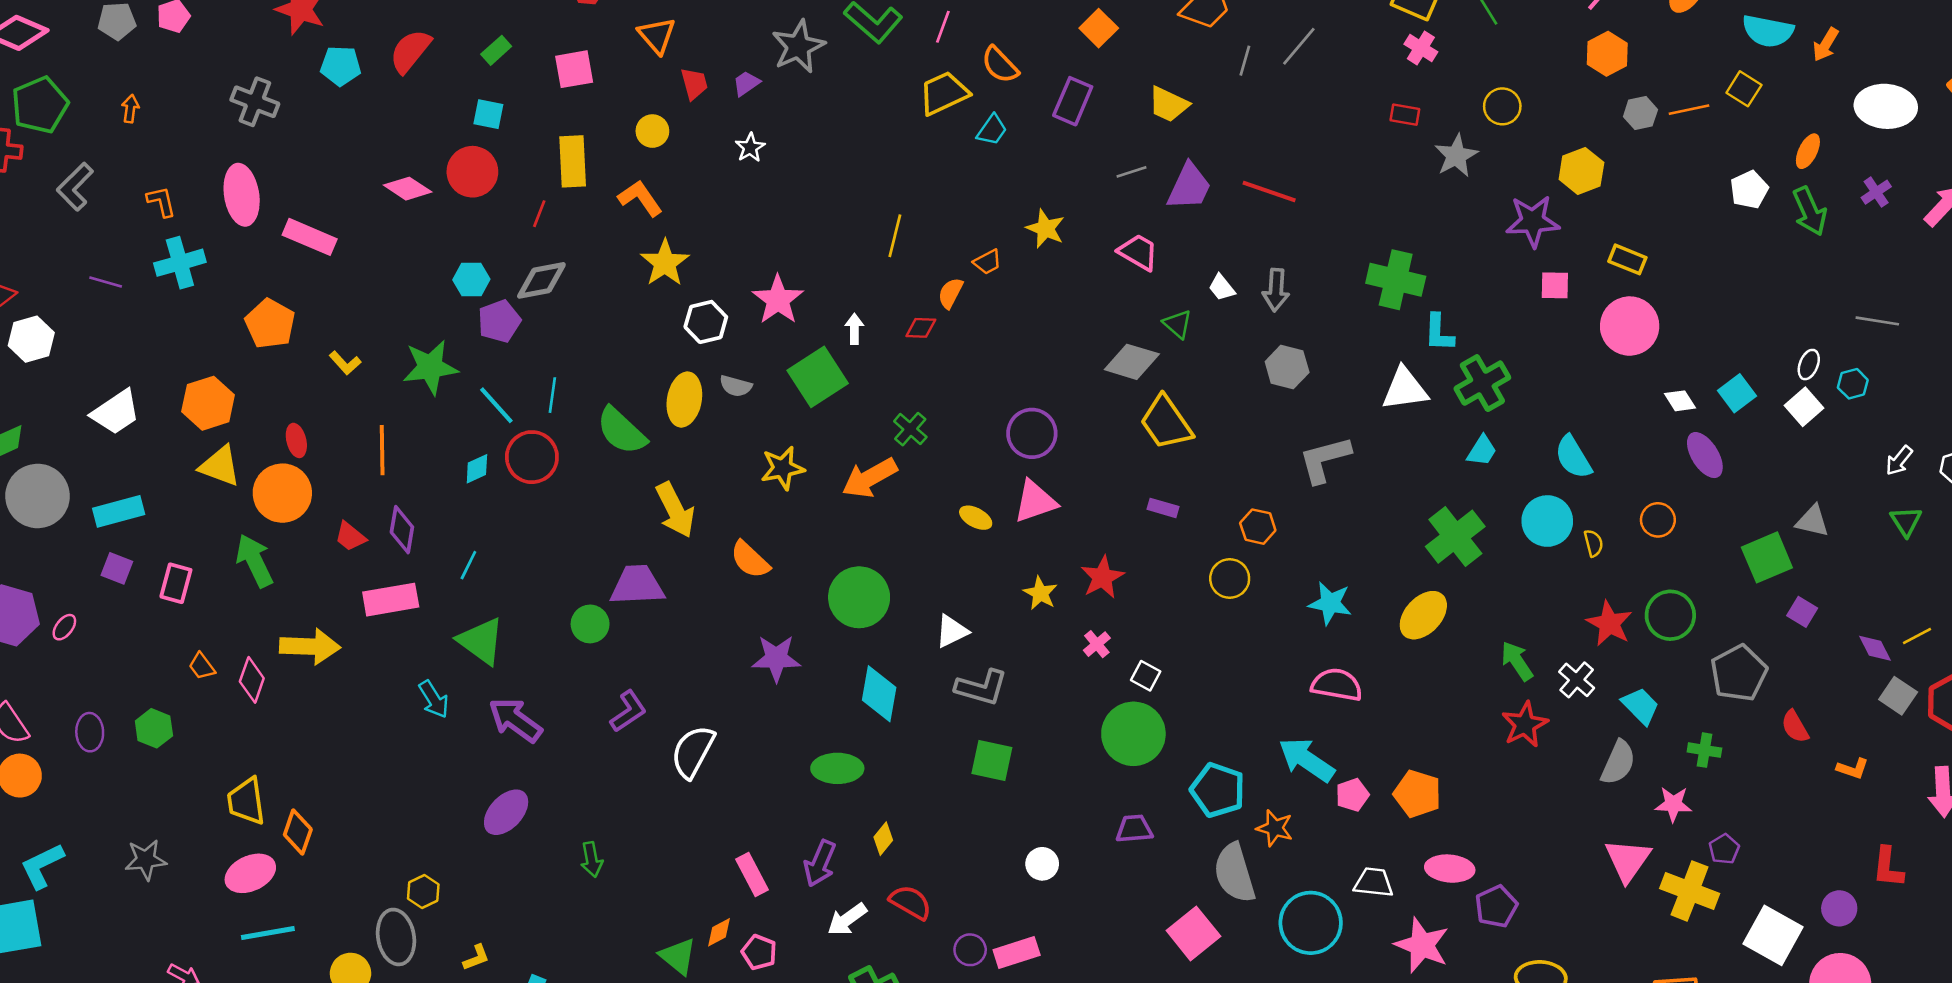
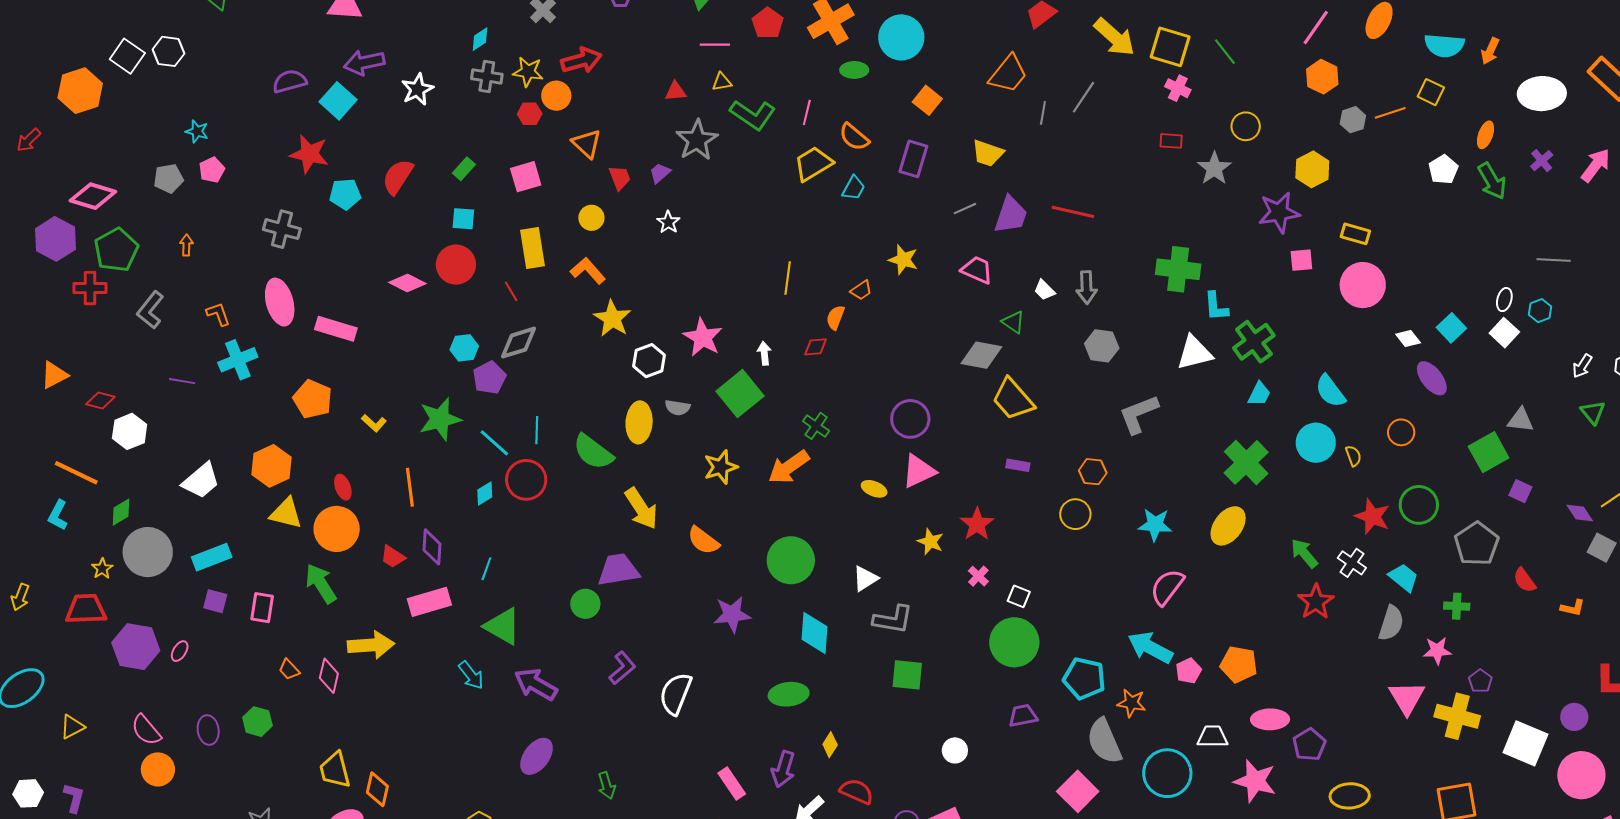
red line: (539, 214) -> (511, 291), turned -45
pink semicircle: (1337, 685) -> (1167, 587), turned -57

